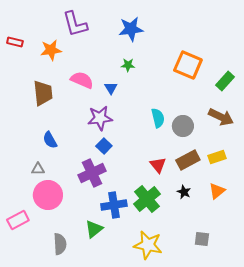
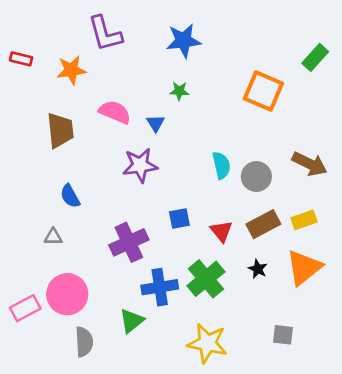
green rectangle: (225, 81) -> (315, 57), moved
blue square: (104, 146) -> (179, 219), moved, turned 35
orange triangle: (217, 191) -> (304, 268), size x1.6
pink circle: (48, 195) -> (67, 294), moved

